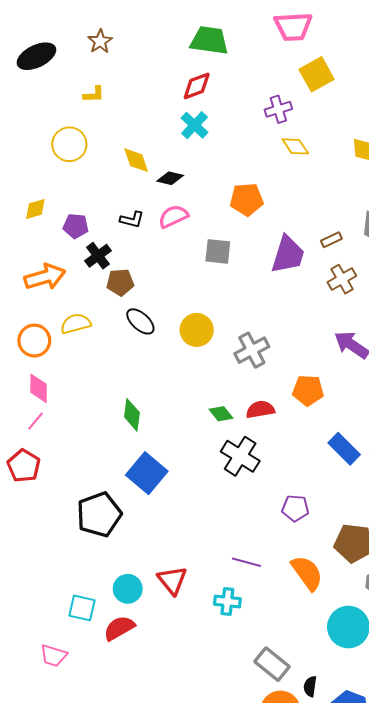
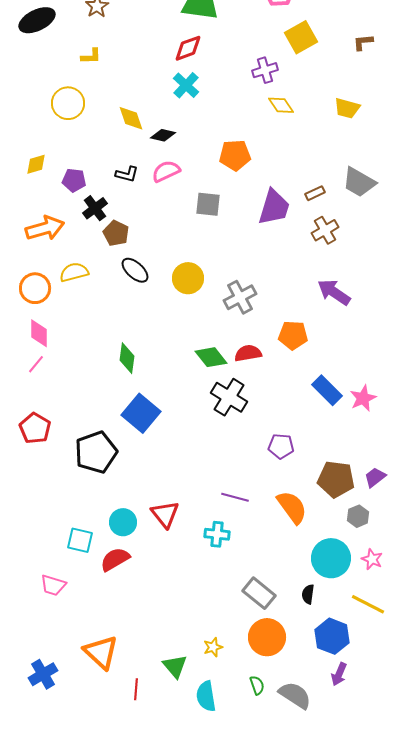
brown pentagon: (120, 282) -> (116, 233), turned 30
green diamond: (221, 414) -> (211, 357), size x1.4
red pentagon: (24, 466) -> (35, 428), moved
black semicircle: (310, 686) -> (308, 594), moved

